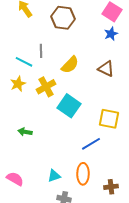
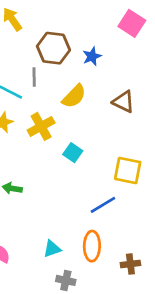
brown hexagon: (63, 18) -> (53, 48), moved
blue star: (111, 34) -> (92, 56), moved
cyan square: (69, 106) -> (73, 153), size x0.6

